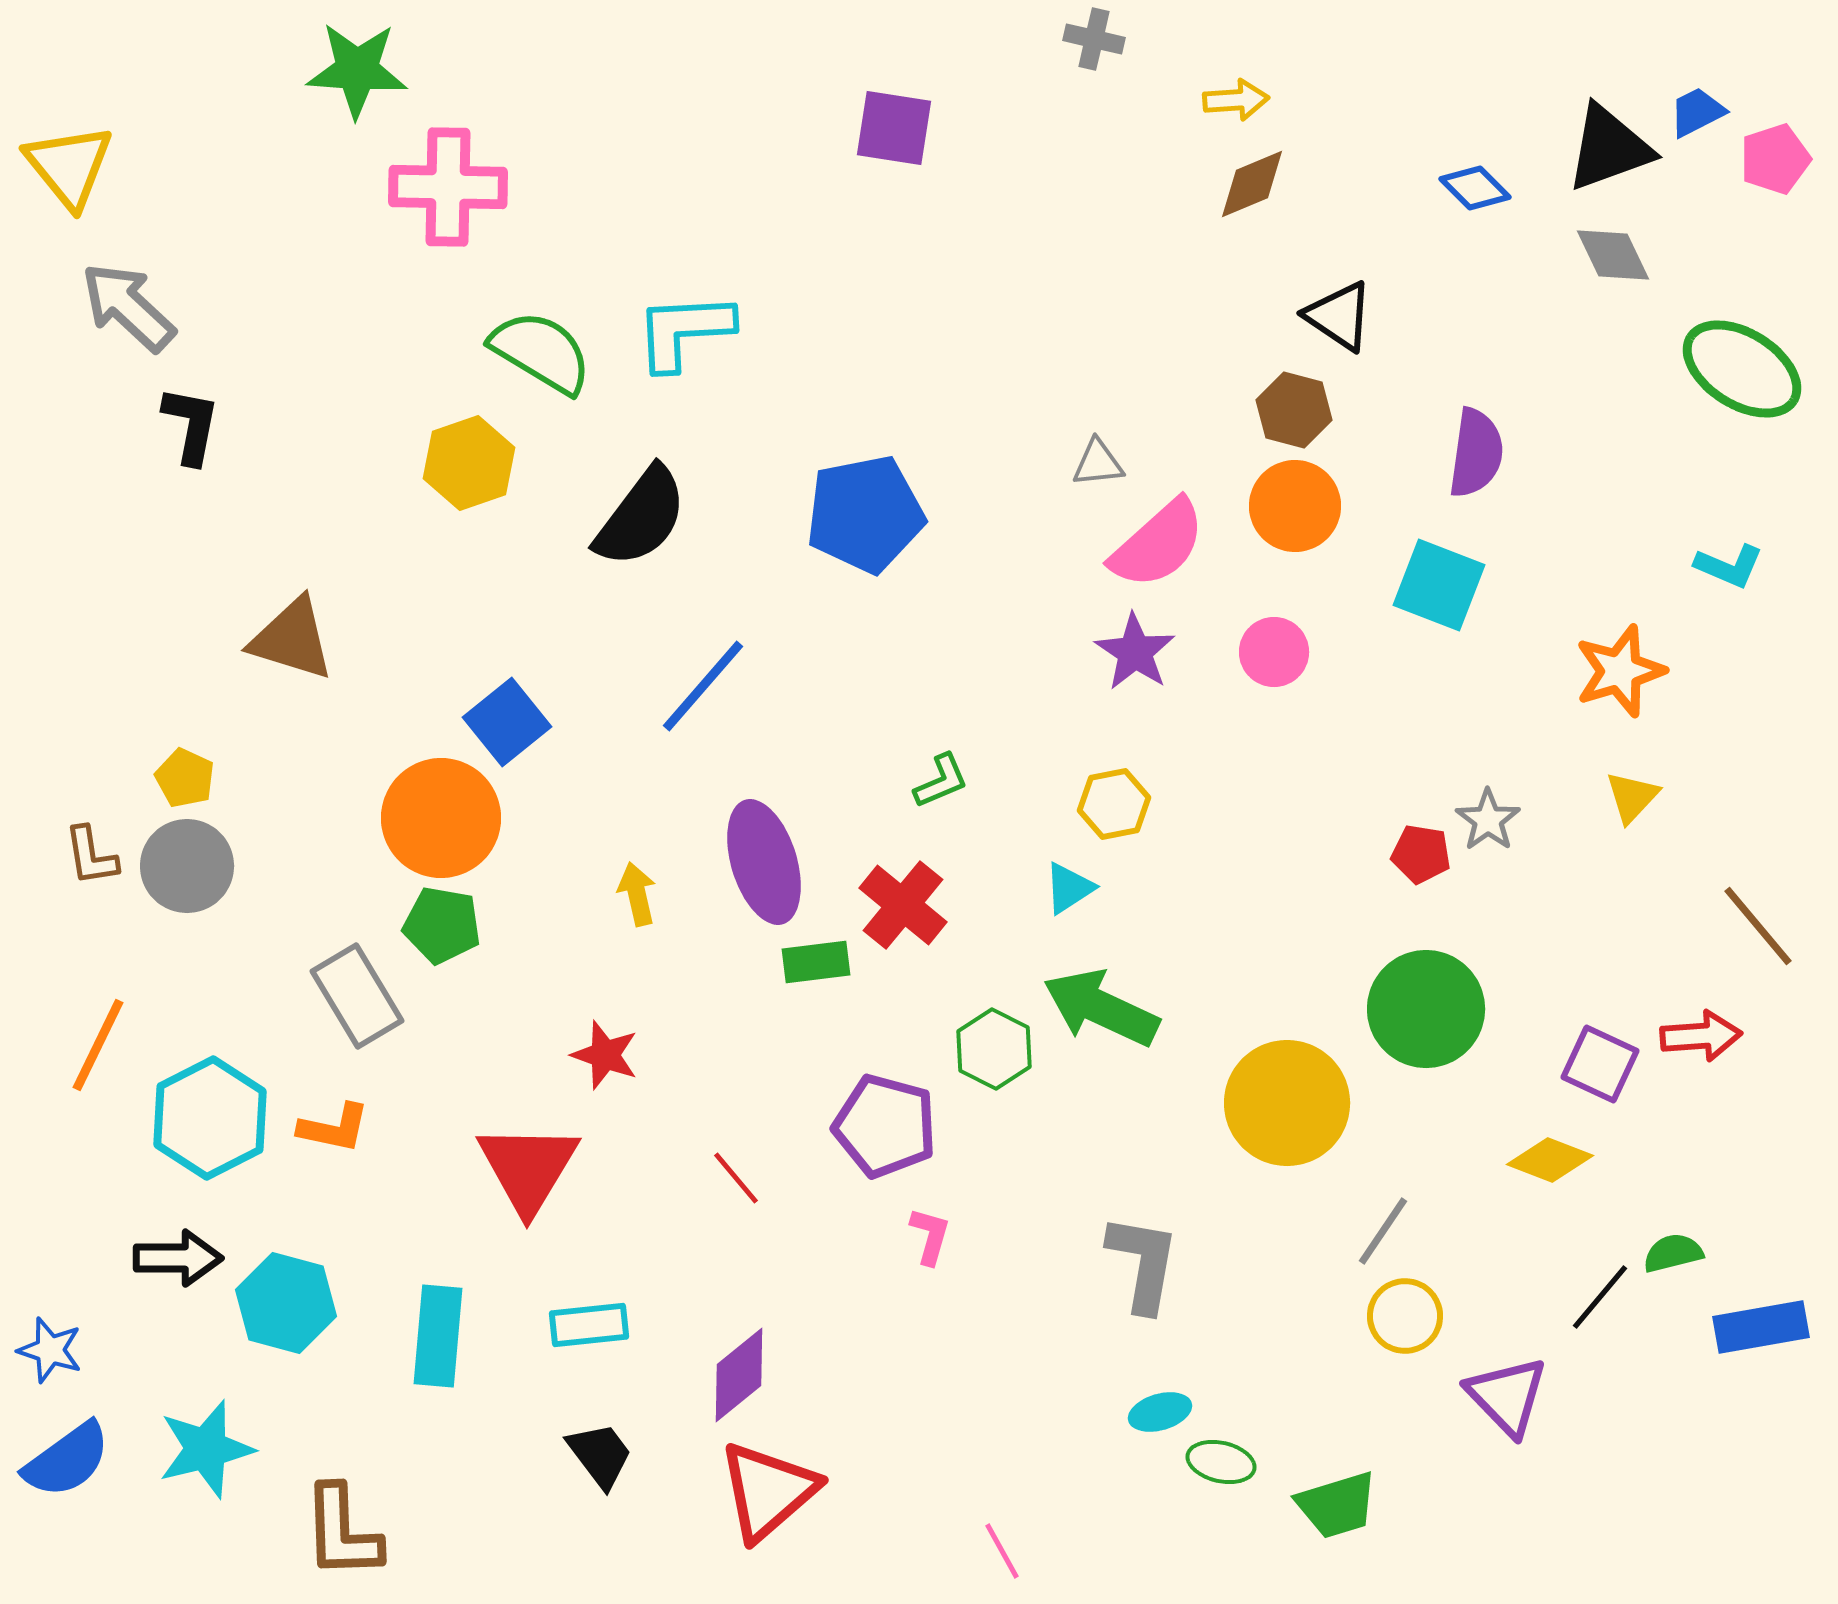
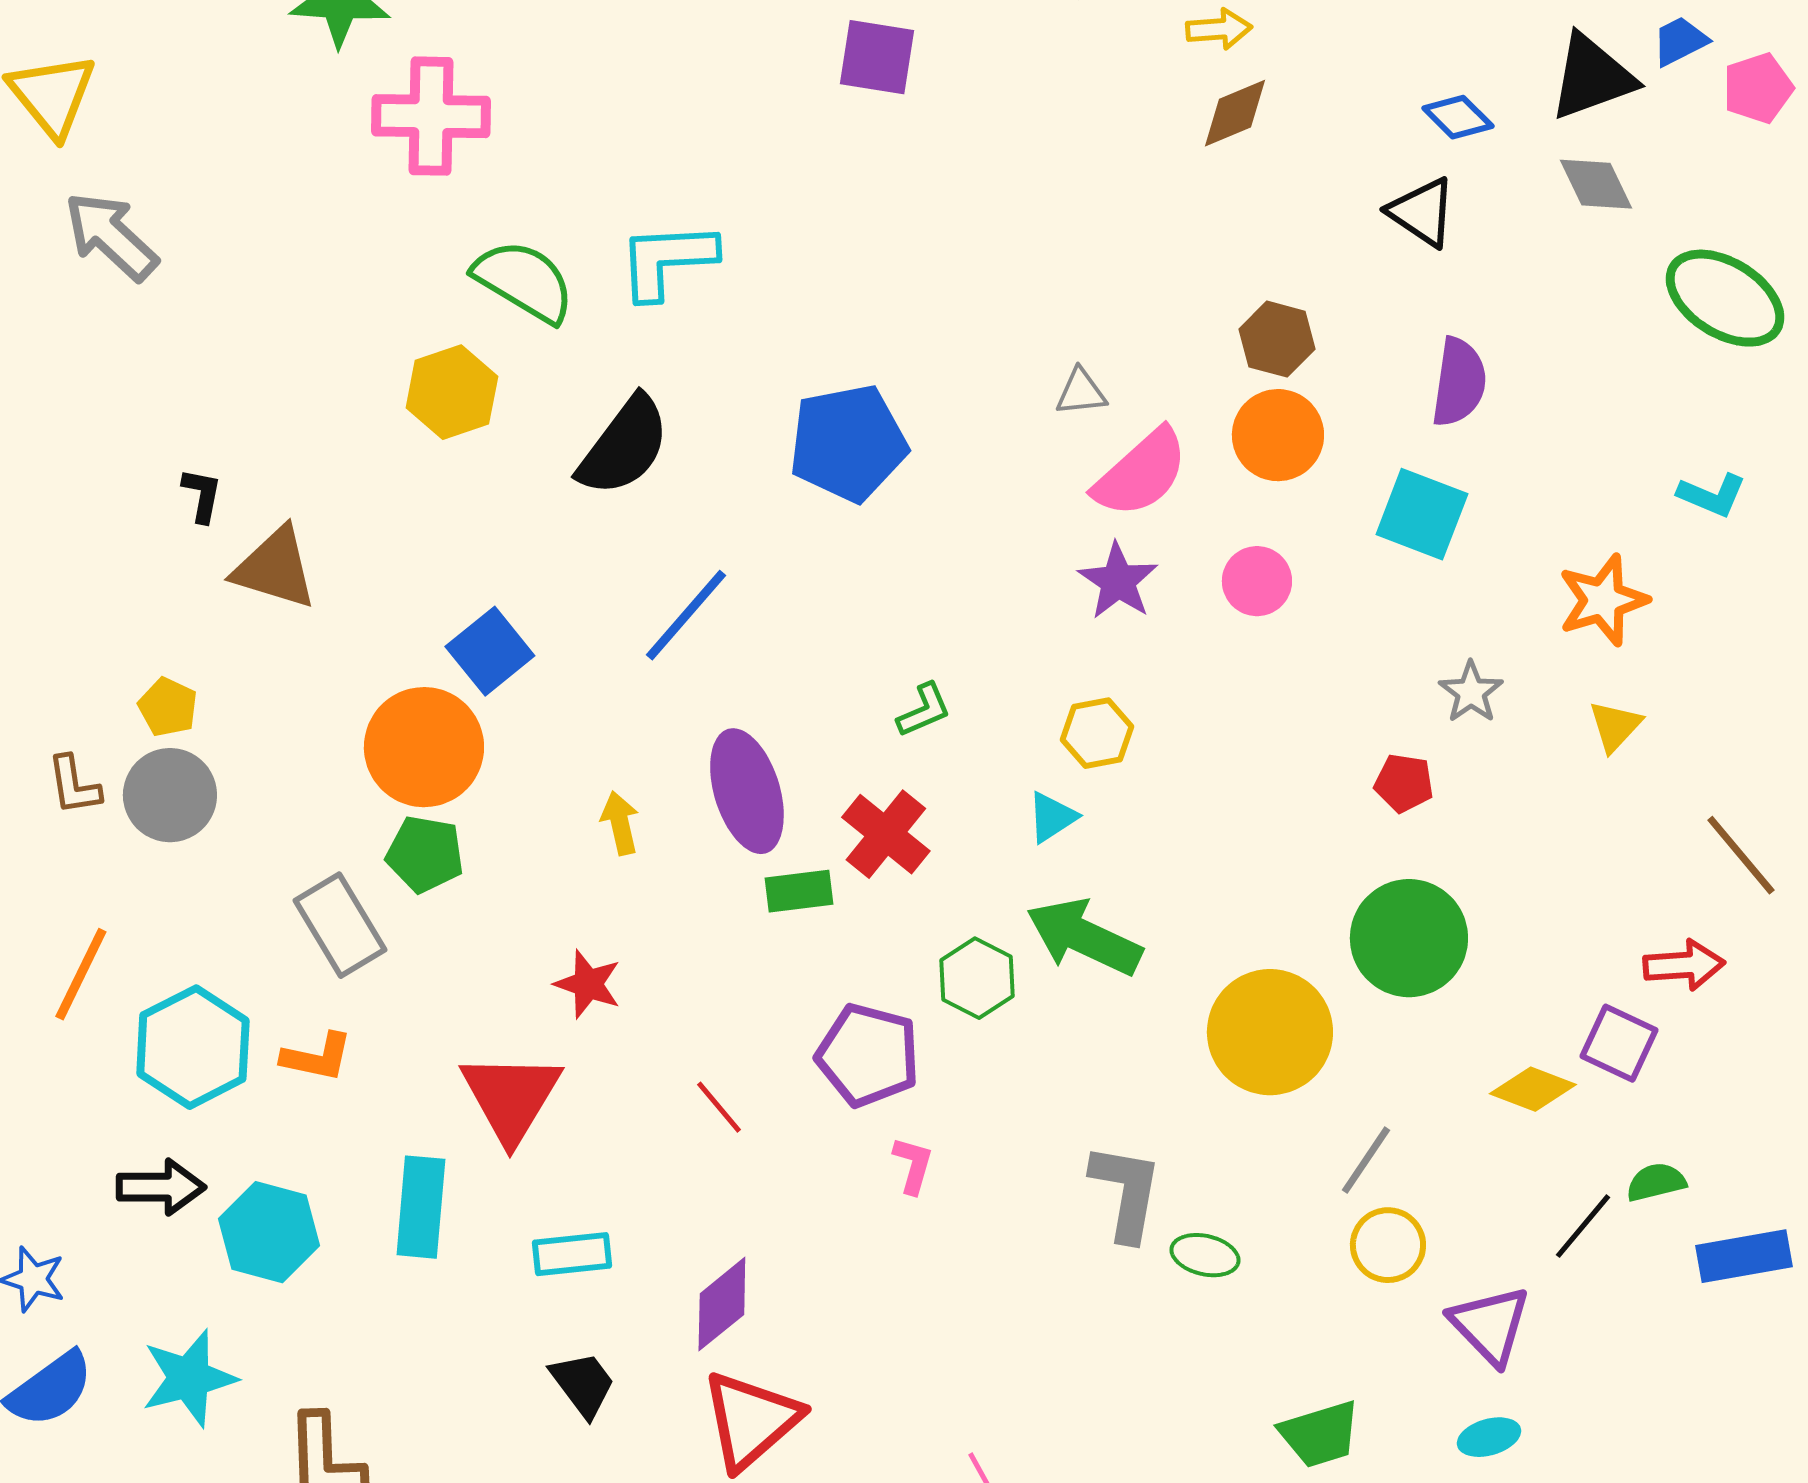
black triangle: (1339, 316) -> (1422, 212), moved
black L-shape: (191, 425) -> (202, 495), moved, size x0.7
gray star: (1488, 820) -> (1471, 692), moved
purple square: (1600, 1064) -> (1619, 1043), moved
cyan rectangle: (438, 1336) -> (421, 1207), moved
cyan ellipse: (1160, 1412) -> (1489, 1437), moved
green ellipse: (1221, 1462) -> (1205, 1255), moved

